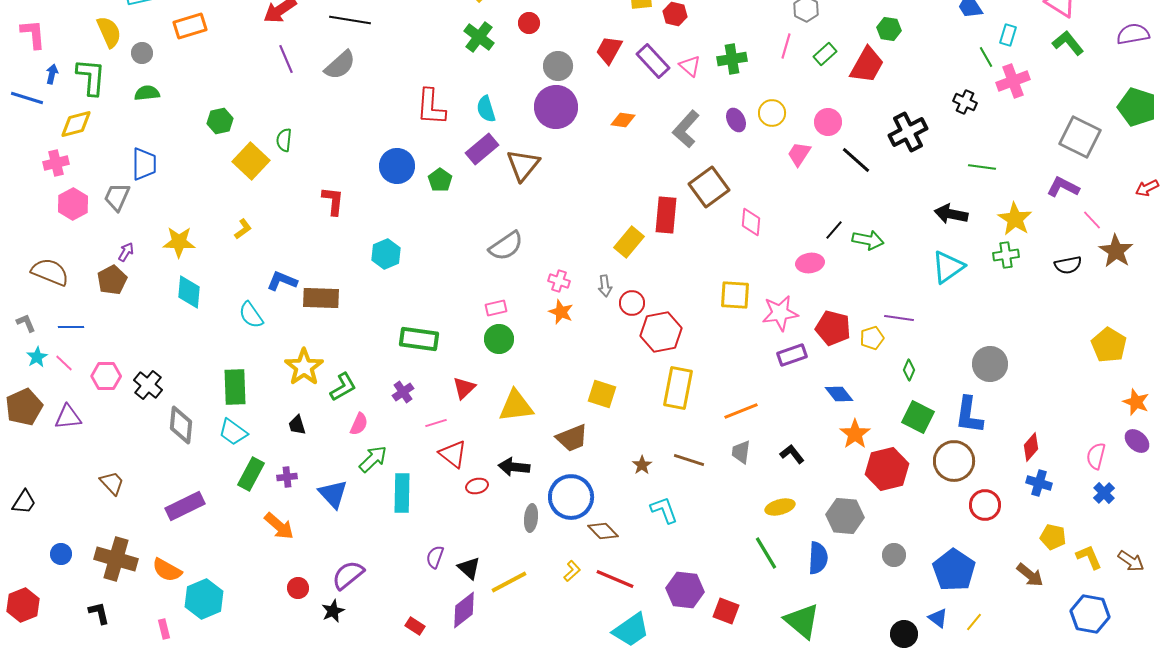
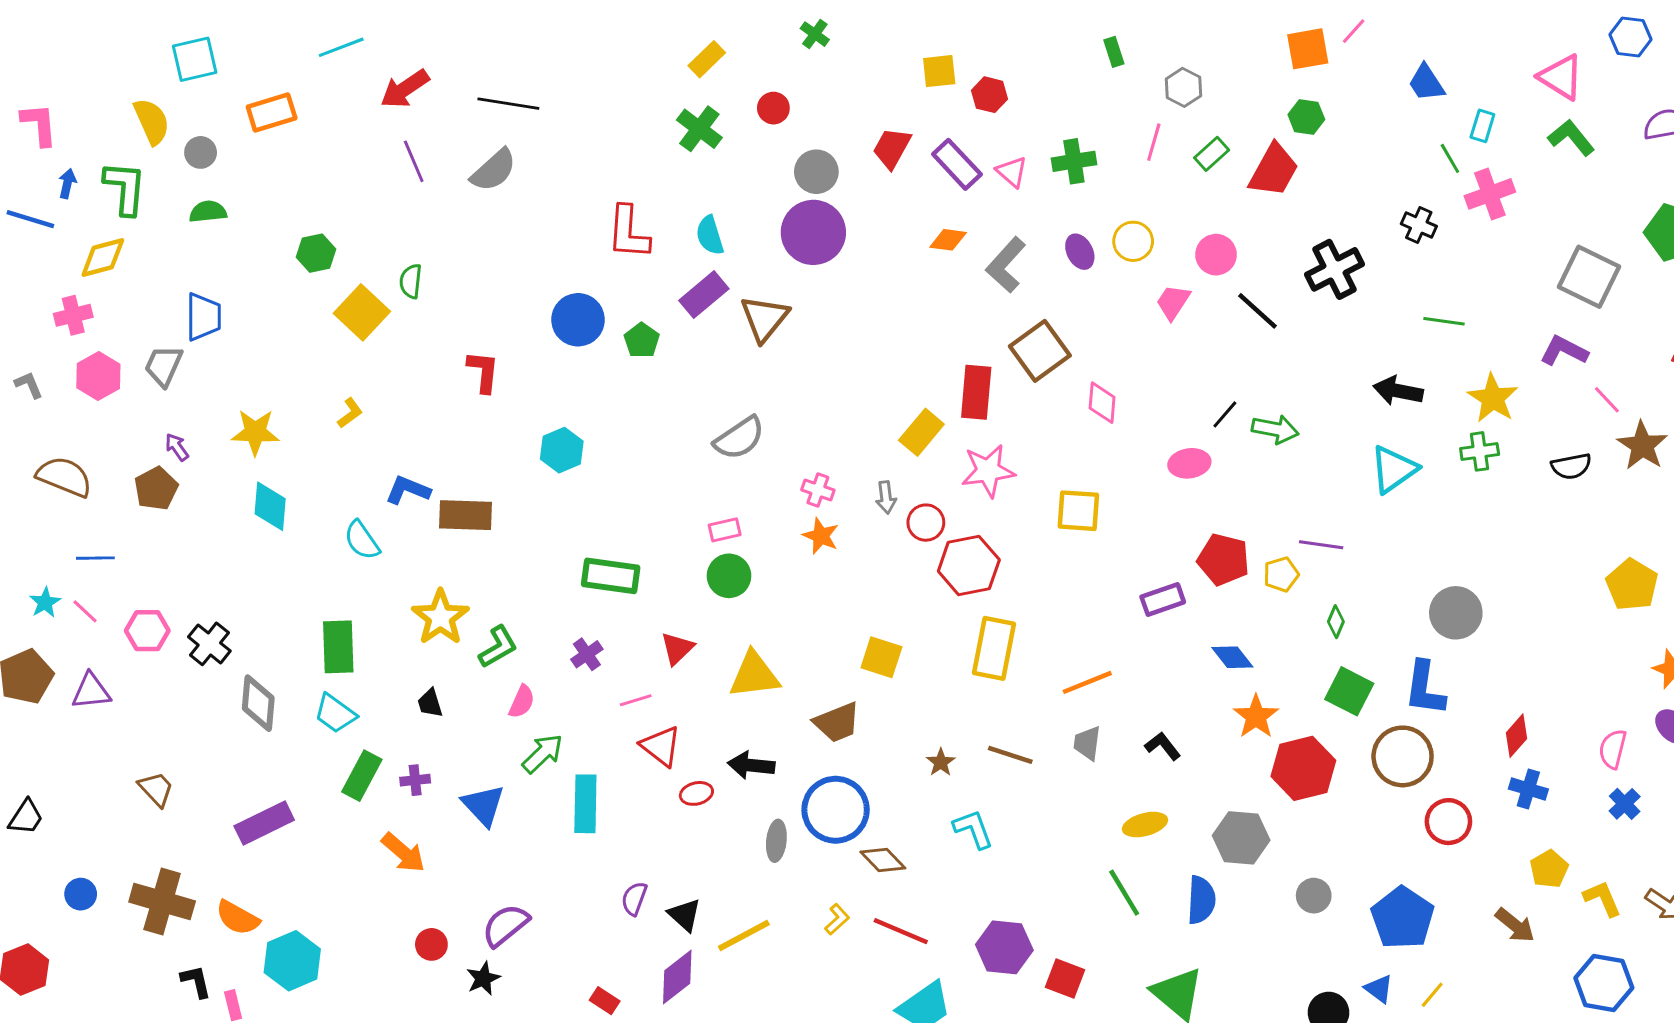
orange diamond: (623, 120) -> (948, 240), moved
purple arrow: (126, 252) -> (177, 447), turned -66
pink star: (780, 313) -> (988, 471), moved
gray L-shape: (26, 323) -> (29, 385), moved
yellow pentagon: (1053, 537) -> (1549, 869), turned 30
black L-shape: (99, 613) -> (196, 981), moved

